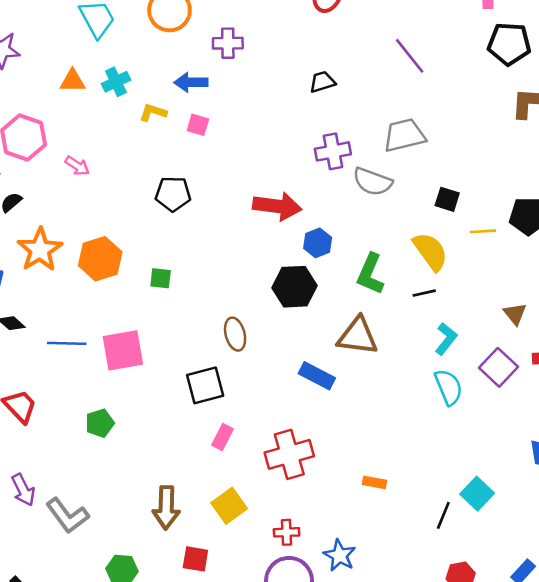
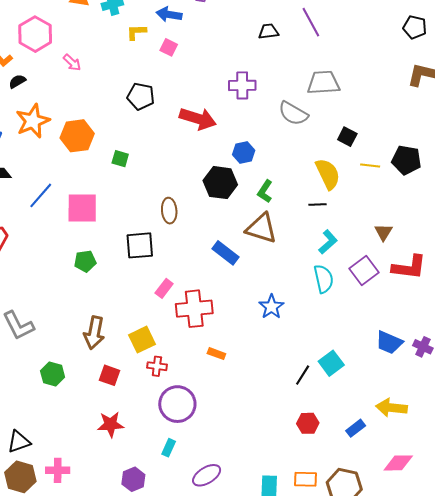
black pentagon: (509, 44) -> (415, 27), size x0.7
purple line: (410, 56) -> (311, 22), moved
yellow L-shape: (153, 112) -> (136, 32), turned -30
purple cross: (333, 151) -> (242, 85), moved
red arrow: (277, 206) -> (198, 119), moved
green L-shape: (370, 274) -> (265, 191), moved, size x0.7
blue line: (67, 343) -> (41, 195), turned -60
green pentagon: (100, 423) -> (85, 261), moved
pink rectangle: (223, 437) -> (164, 288), moved
orange rectangle: (375, 482) -> (216, 354), moved
red cross: (287, 532) -> (157, 366), moved
blue star: (340, 555) -> (271, 307), moved

